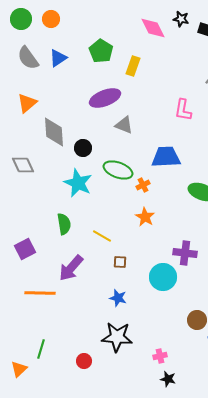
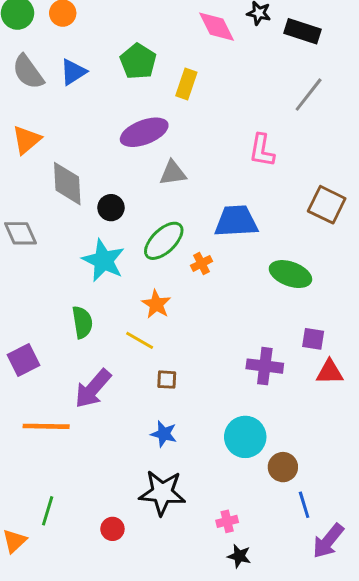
gray triangle: (124, 125) -> (173, 173), turned -30
green ellipse: (118, 170) -> (164, 241), turned -64
orange star: (145, 217) -> (156, 304), moved
cyan circle: (163, 277) -> (245, 437), moved

